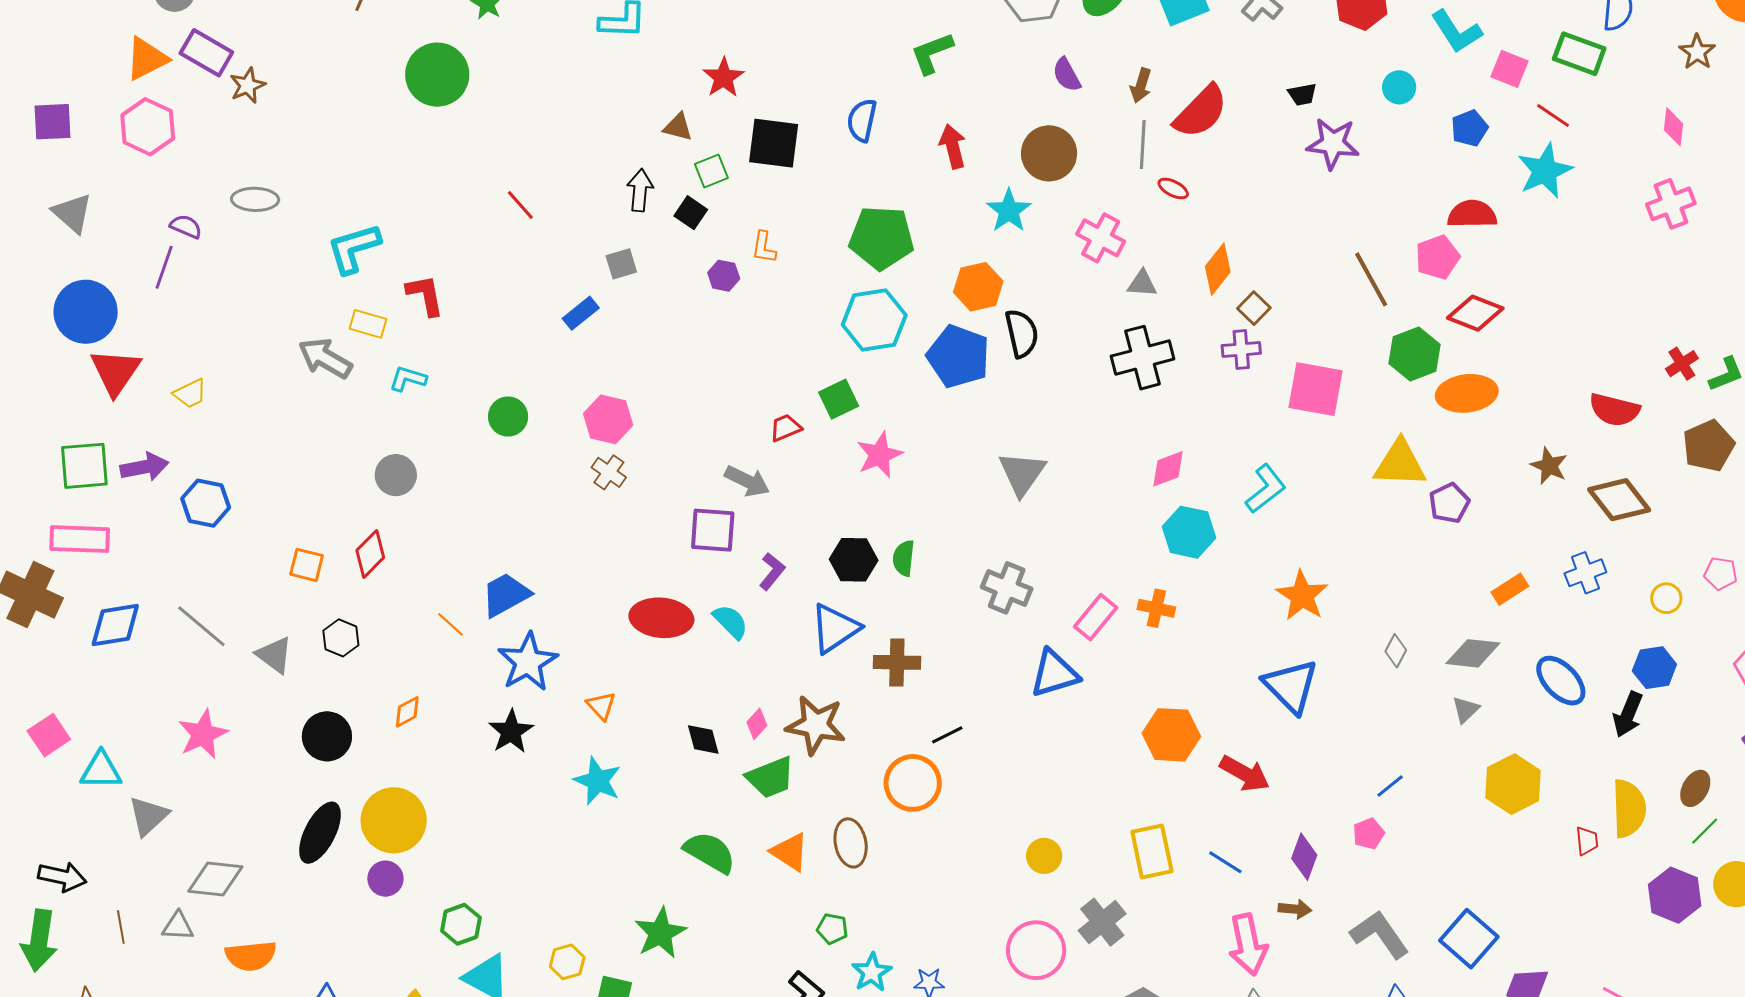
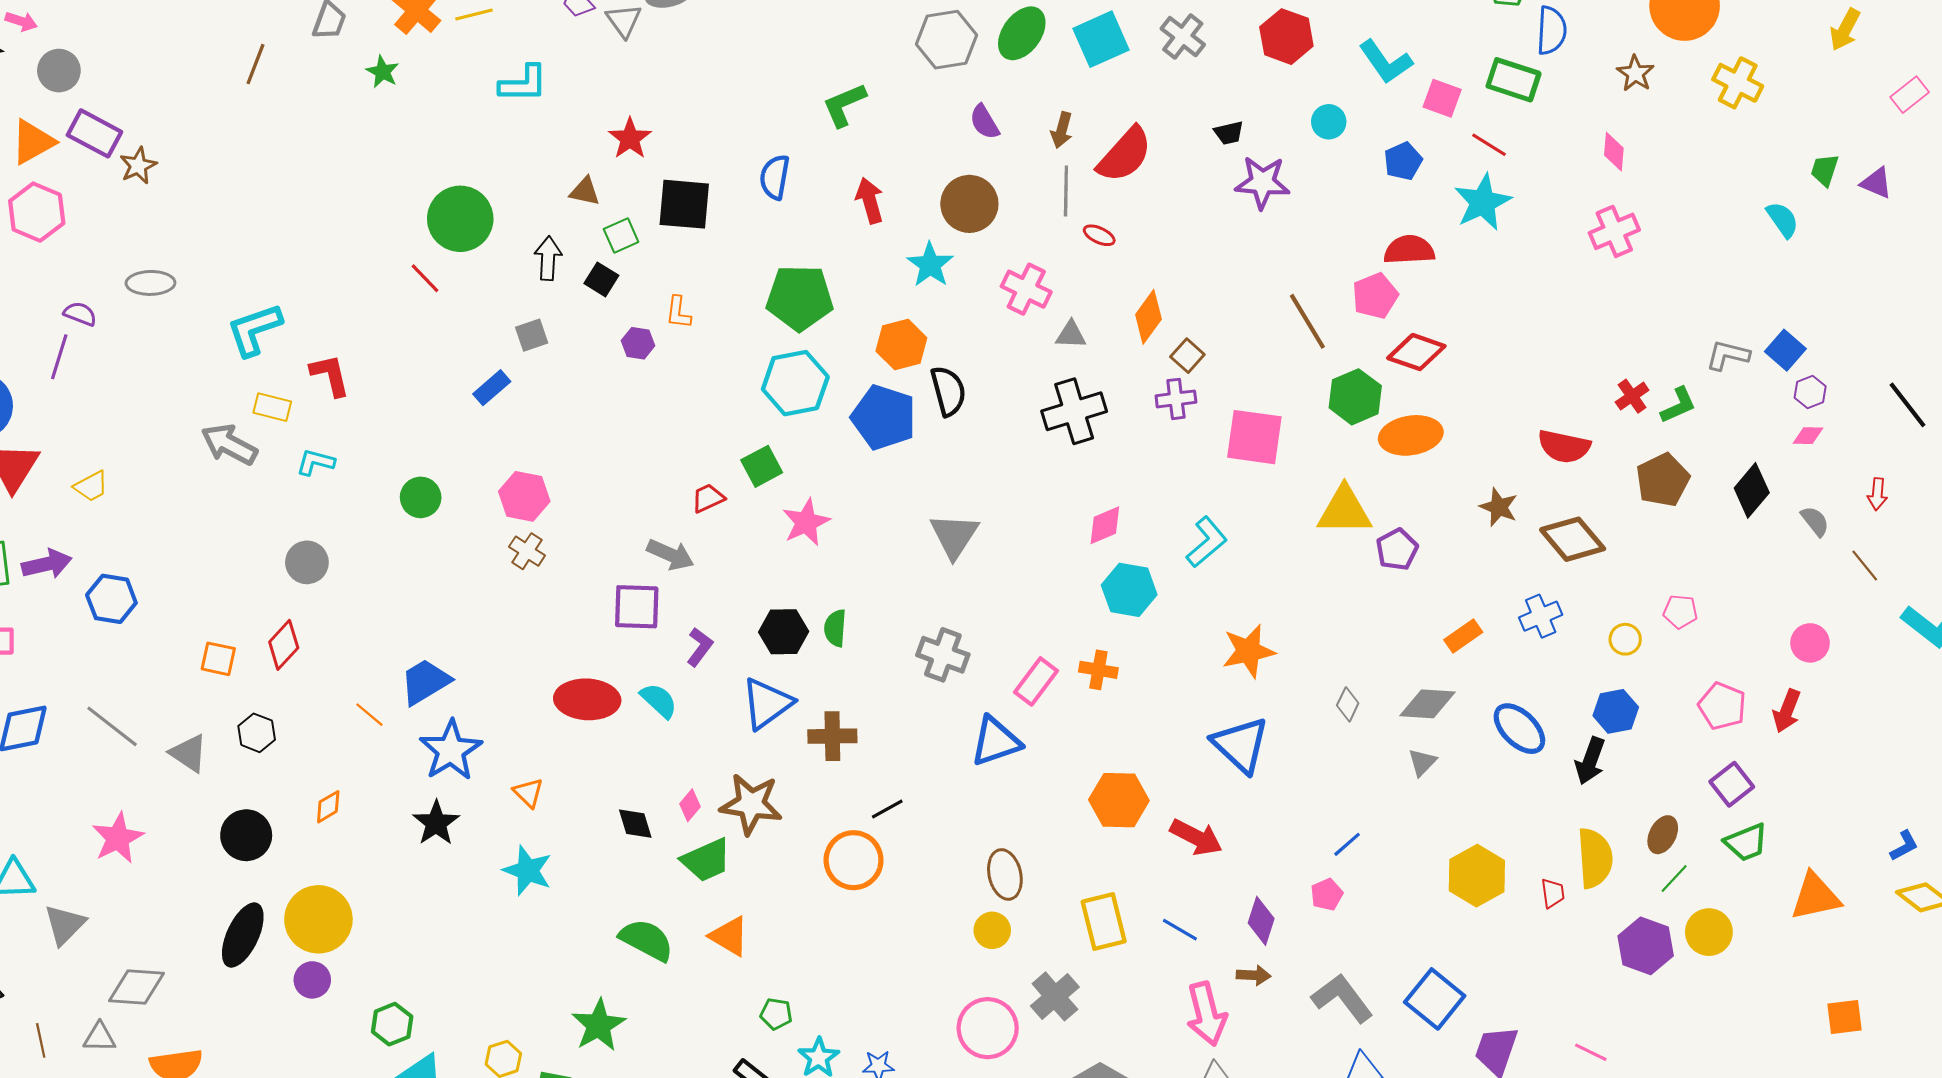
green circle: (437, 75) -> (460, 219), moved
orange star: (1302, 596) -> (1249, 651), turned 30
yellow hexagon: (1513, 784) -> (1477, 876), moved
brown ellipse: (851, 843) -> (1005, 874), moved

